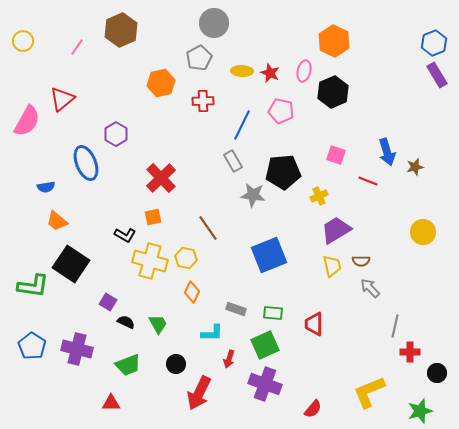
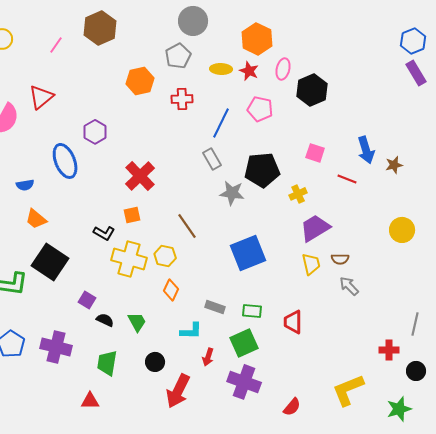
orange hexagon: (334, 41) -> (257, 39), moved
gray line: (395, 326) -> (415, 324), moved
green trapezoid: (128, 365) -> (107, 363), turned 120

